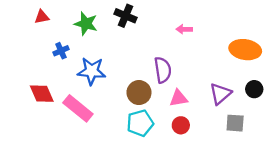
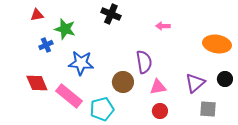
green star: (86, 24) -> (65, 29), moved
blue cross: (61, 51) -> (46, 45), moved
cyan pentagon: (140, 123) -> (102, 109), moved

